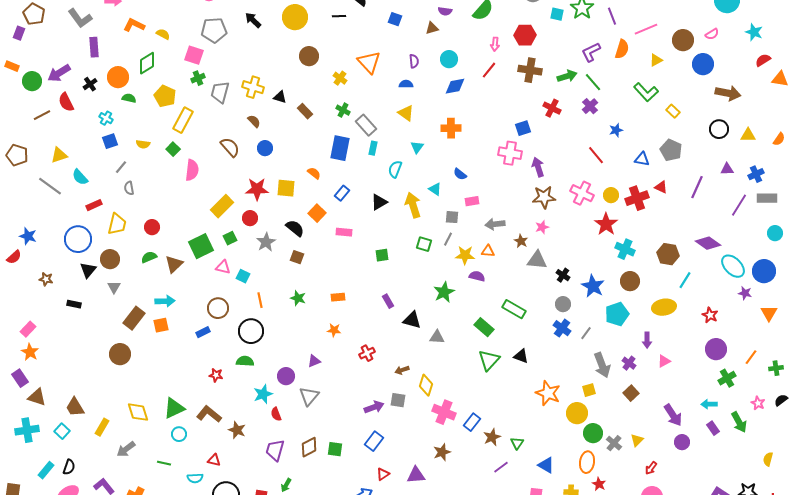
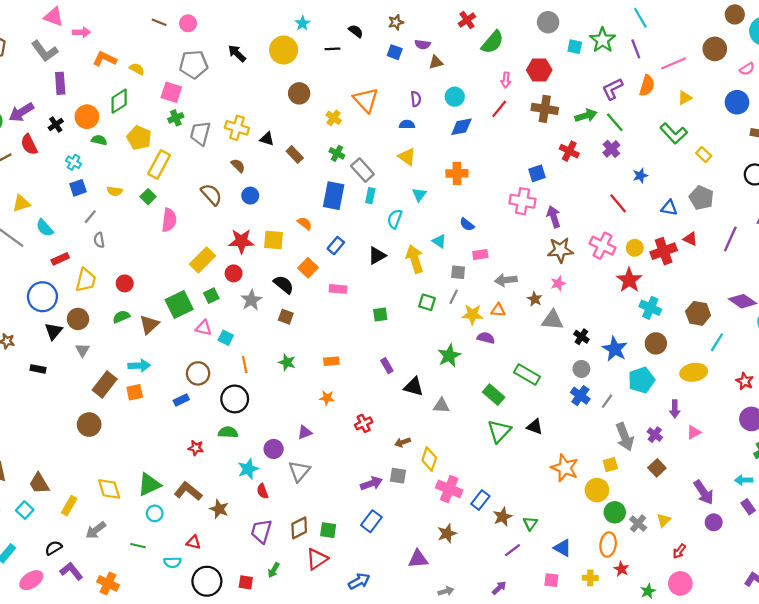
purple semicircle: (445, 11) -> (422, 44), moved
brown circle: (683, 40) -> (715, 49), moved
black semicircle: (69, 467) -> (54, 548), moved, turned -140
red triangle: (383, 474) -> (317, 559), moved, size x1.5

